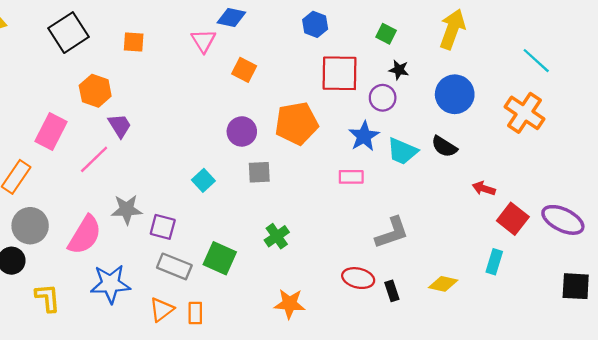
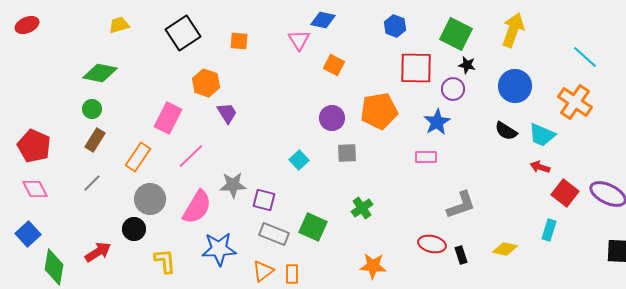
green square: (386, 34) -> (456, 34), size x1.8
cyan trapezoid: (402, 151) -> (542, 135), moved
pink line: (94, 159) -> (191, 156), moved

